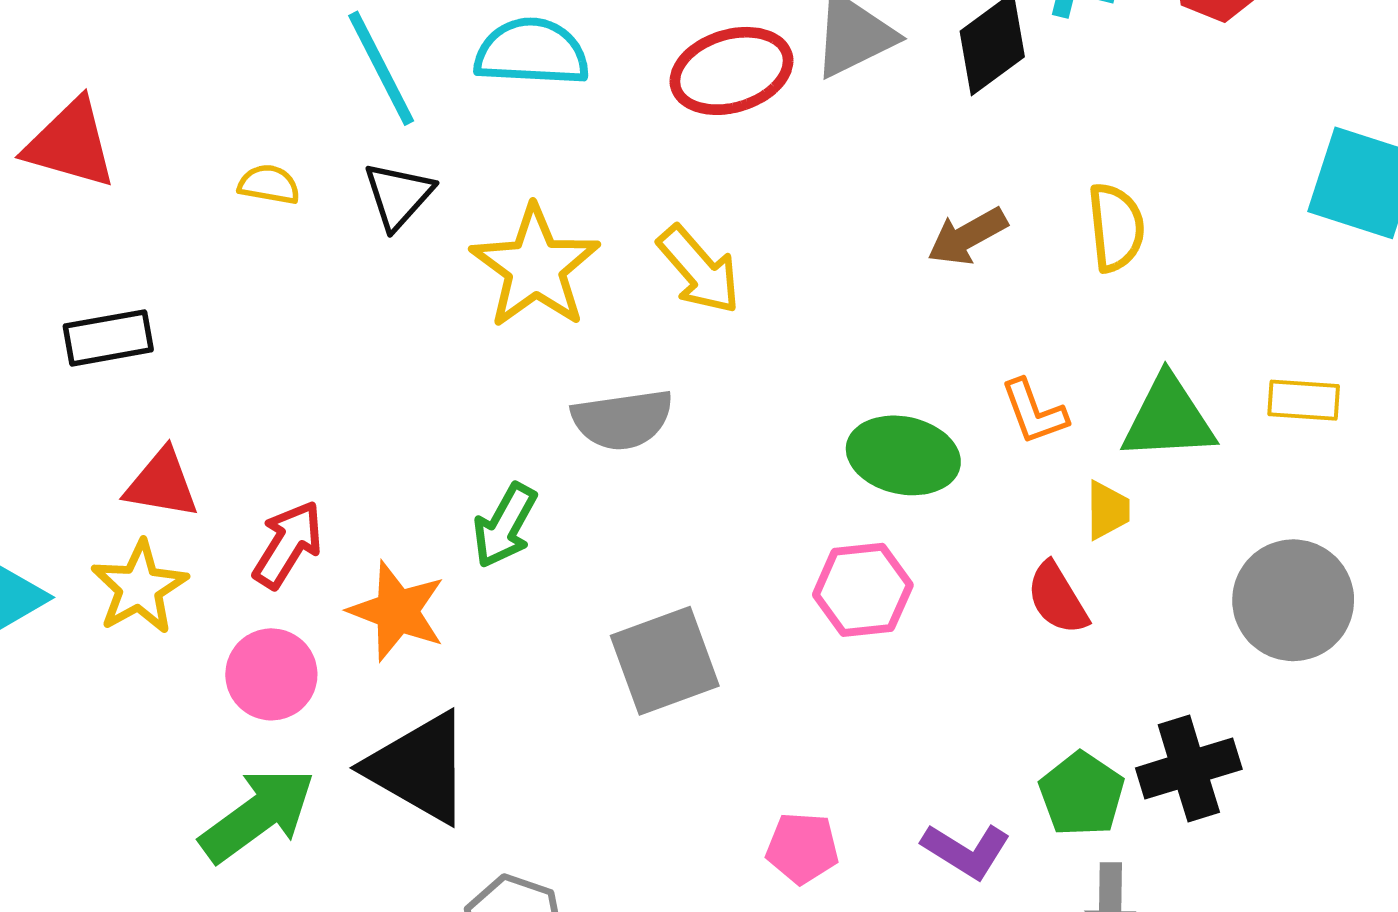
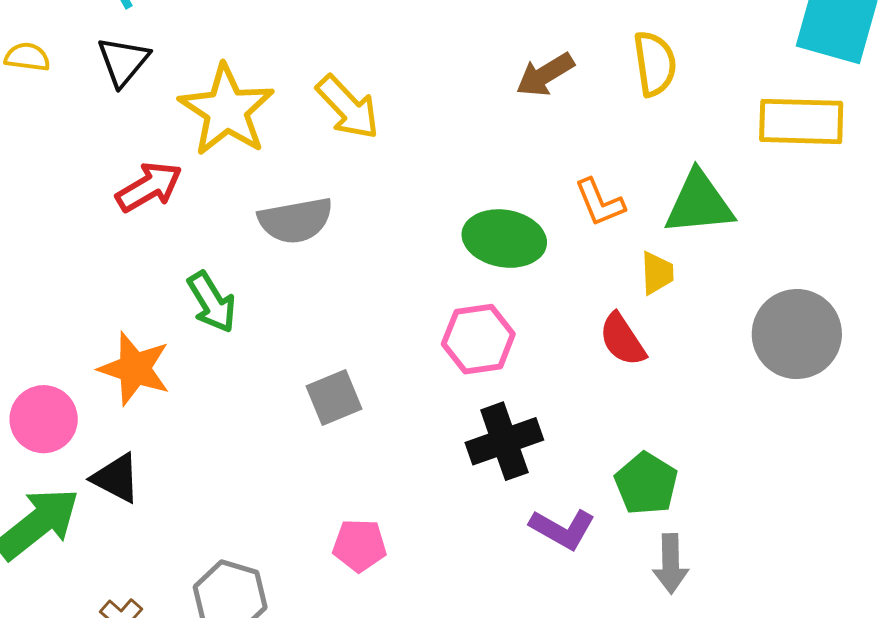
yellow rectangle: (1304, 400) -> (801, 121), moved, size x1.6
green arrow: (505, 525) -> (212, 302), turned -58
red arrow: (288, 544) -> (149, 187), moved, turned 30
gray square: (665, 661) -> (334, 397), size x0.7
black triangle: (419, 768) -> (116, 478), moved, size x0.6
black cross: (1189, 769) -> (504, 441), moved
pink pentagon: (802, 848) -> (359, 545), moved

